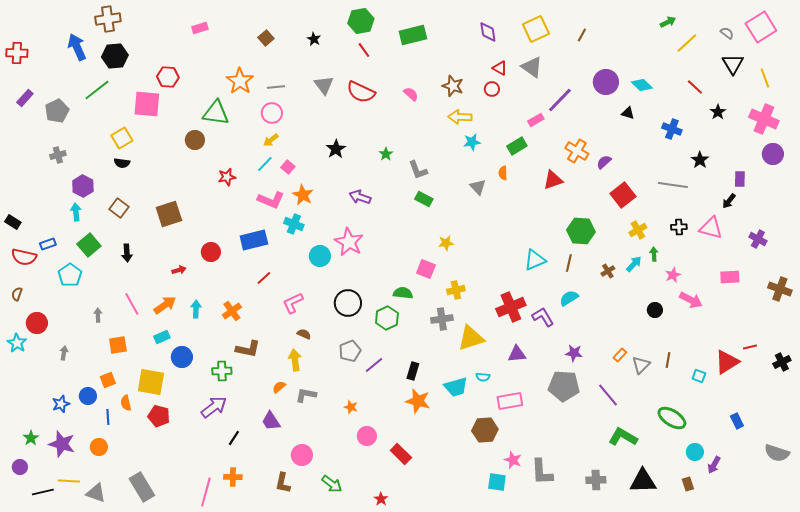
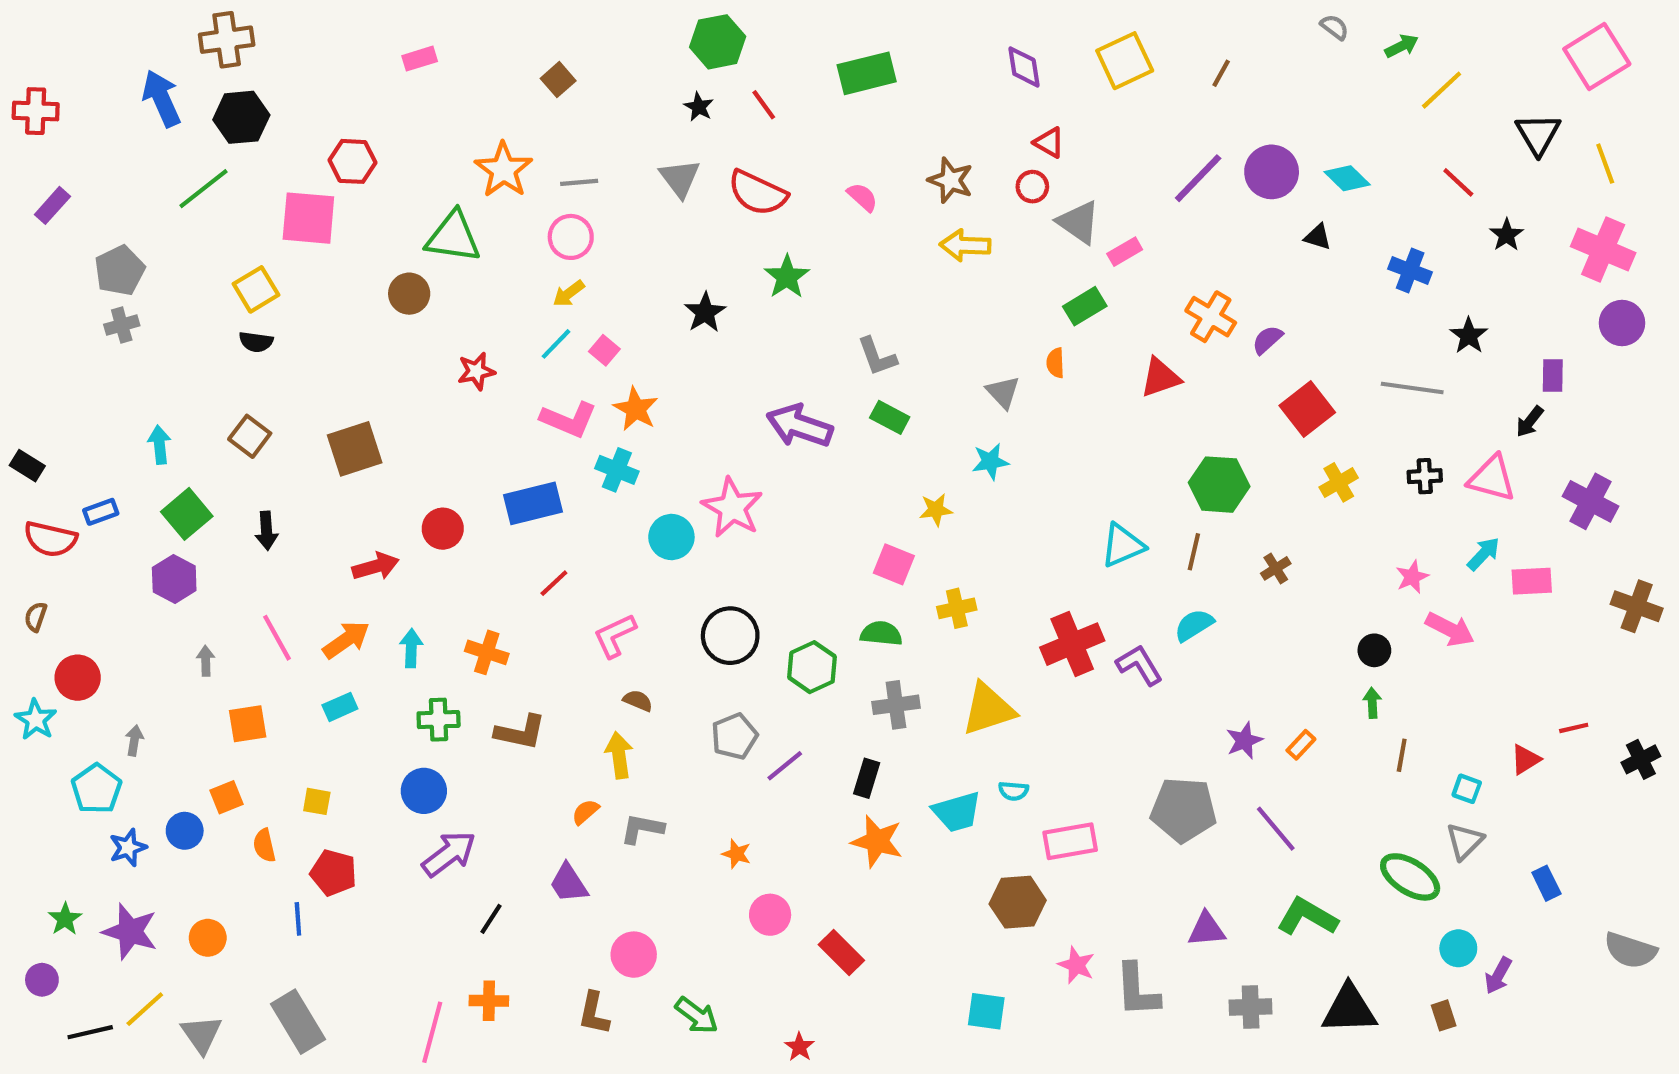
green hexagon: (361, 21) -> (718, 42), moved
gray semicircle: (727, 33) -> (1335, 27), moved
black star: (314, 39) -> (699, 107), moved
gray triangle: (532, 67) -> (1079, 222), moved
purple line: (560, 100) -> (1198, 178), moved
gray pentagon: (57, 111) -> (120, 271), moved
cyan star: (472, 142) -> (990, 461), moved
green star: (386, 154) -> (787, 277), moved, size x1.5
purple hexagon: (83, 186) -> (174, 579), moved
purple arrow: (360, 197) -> (799, 426), moved, size x1.4
purple cross: (758, 239) -> (1591, 501), size x1.4
green arrow: (654, 254) -> (1372, 703), moved
cyan arrow: (634, 264) -> (1483, 554), moved
red arrow: (179, 270) -> (376, 566), size x1.5
cyan pentagon: (70, 275) -> (97, 789), moved
green semicircle: (403, 293) -> (881, 634), moved
orange cross: (232, 311) -> (487, 652), turned -36
gray cross: (442, 319) -> (896, 705), moved
purple star: (574, 353) -> (1244, 741), moved, turned -30
purple triangle: (517, 354) -> (1207, 929), moved
blue circle: (182, 357) -> (424, 791), moved
red triangle: (727, 362) -> (1525, 759), size x0.6
gray triangle: (641, 365) -> (1465, 841), moved
green cross: (222, 371) -> (439, 720), moved
yellow square: (151, 382) -> (317, 801), size x0.5
blue line: (108, 417) -> (298, 919), moved
yellow line: (69, 481) -> (145, 1009), turned -45
cyan square: (497, 482) -> (986, 1011), moved
gray triangle: (96, 493) -> (201, 1034), turned 35

